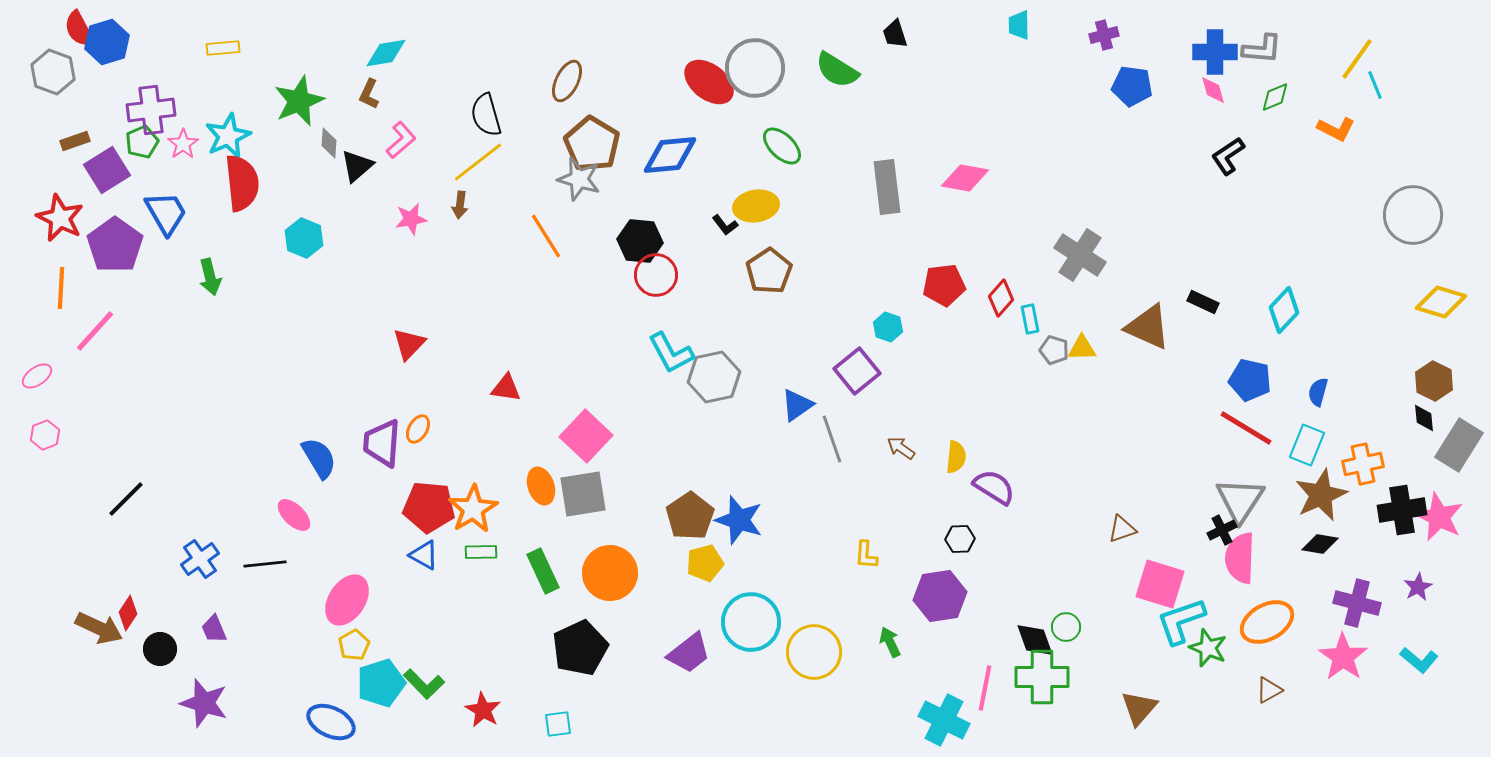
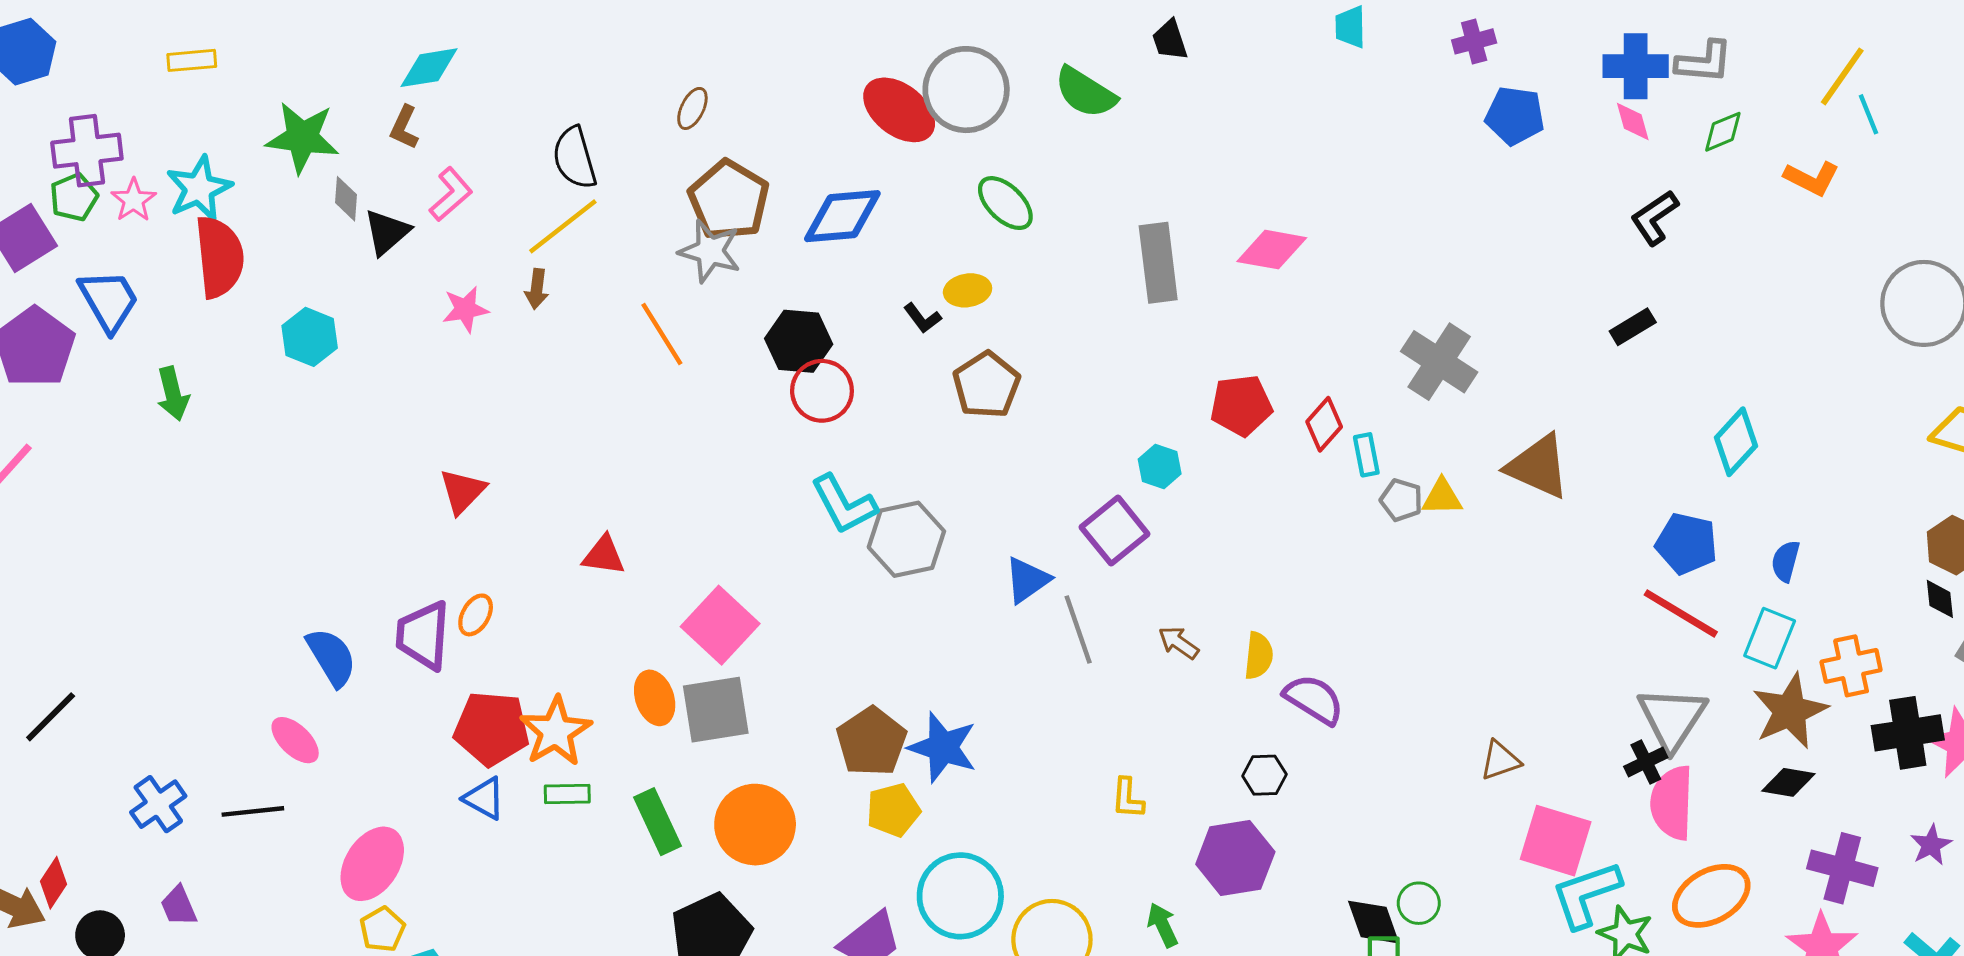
brown ellipse: (567, 81) -> (692, 108), size x0.7
green star: (299, 101) -> (302, 138), turned 30
yellow ellipse: (756, 206) -> (968, 290), size x0.7
black rectangle: (1203, 302) -> (1633, 327), moved, turned -56

